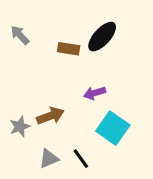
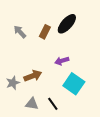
gray arrow: (20, 35) -> (20, 32), moved
brown rectangle: (69, 49) -> (45, 32), turned -72
gray triangle: (49, 159) -> (32, 104), turned 32

